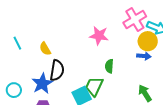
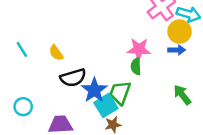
pink star: (99, 36) -> (139, 49), moved
black semicircle: (57, 70) -> (73, 78), turned 70
blue star: (42, 84) -> (94, 90), moved

